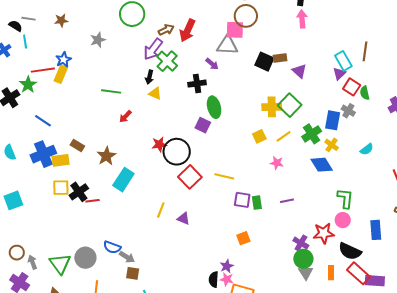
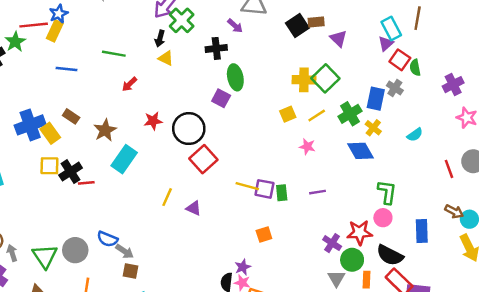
black square: (264, 62) -> (297, 25), turned 30
blue line: (43, 121) -> (67, 69), moved, turned -30
red star: (159, 144) -> (153, 121), moved
yellow rectangle: (61, 160) -> (50, 133), turned 60
yellow line: (224, 176) -> (247, 186), moved
green circle: (303, 259) -> (352, 260), moved

